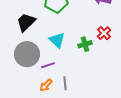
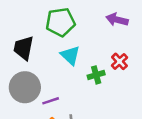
black trapezoid: (26, 22) -> (24, 48), turned -35
cyan triangle: (57, 40) -> (70, 55), moved

